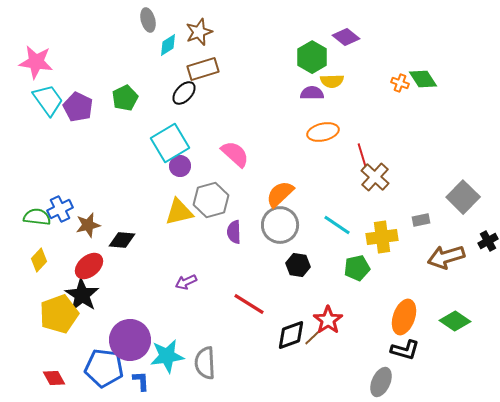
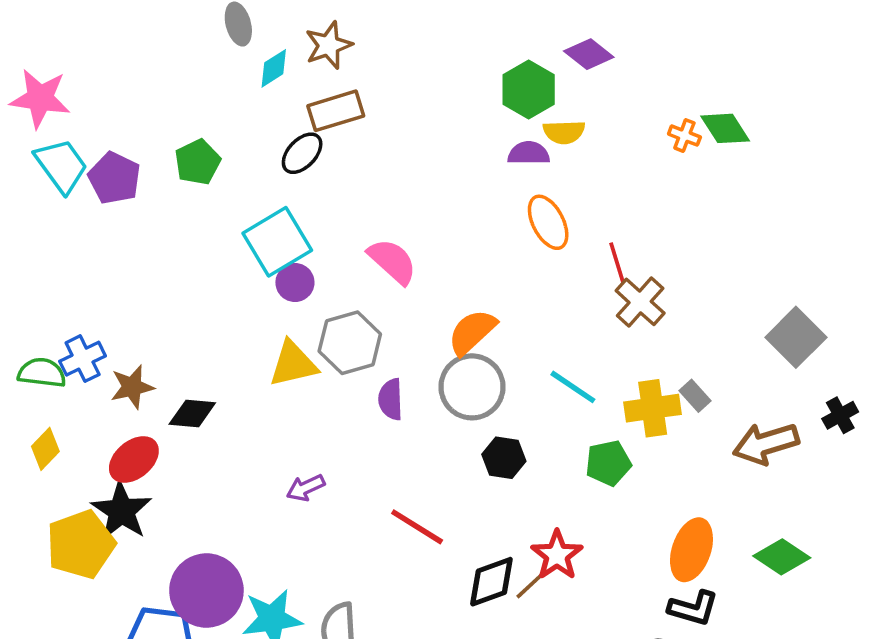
orange ellipse: (323, 132) -> (548, 222), turned 76
gray rectangle: (421, 220) -> (695, 396), moved, turned 60

